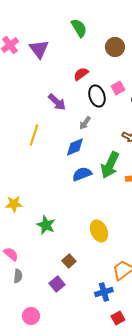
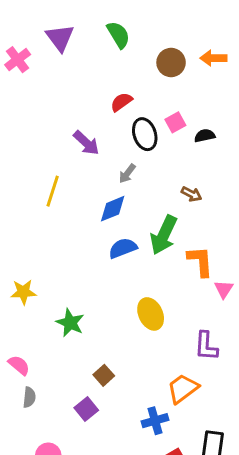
purple triangle: (39, 49) -> (60, 38), moved
yellow ellipse: (99, 231) -> (151, 314), moved

